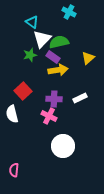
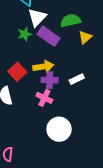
green semicircle: (59, 42) -> (71, 21), moved
purple rectangle: (53, 57) -> (49, 36), size x1.5
yellow arrow: (58, 70) -> (43, 67), moved

